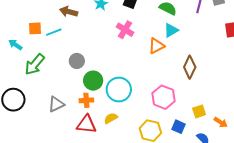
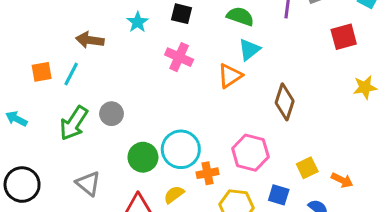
cyan line: (54, 32) -> (71, 74), turned -35
cyan arrow: (15, 45) -> (16, 119), moved
green arrow: (35, 64) -> (74, 123), moved
green circle: (93, 81) -> (143, 157), moved
orange cross: (86, 100) -> (208, 173), moved
gray triangle: (56, 104) -> (88, 183), turned -48

